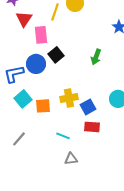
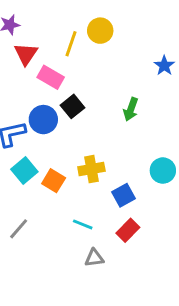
pink rectangle: (41, 35) -> (51, 77), turned -54
orange square: (43, 106) -> (54, 181), turned 35
blue square: (88, 107) -> (124, 195), moved
red rectangle: (92, 127) -> (128, 230), moved, turned -49

